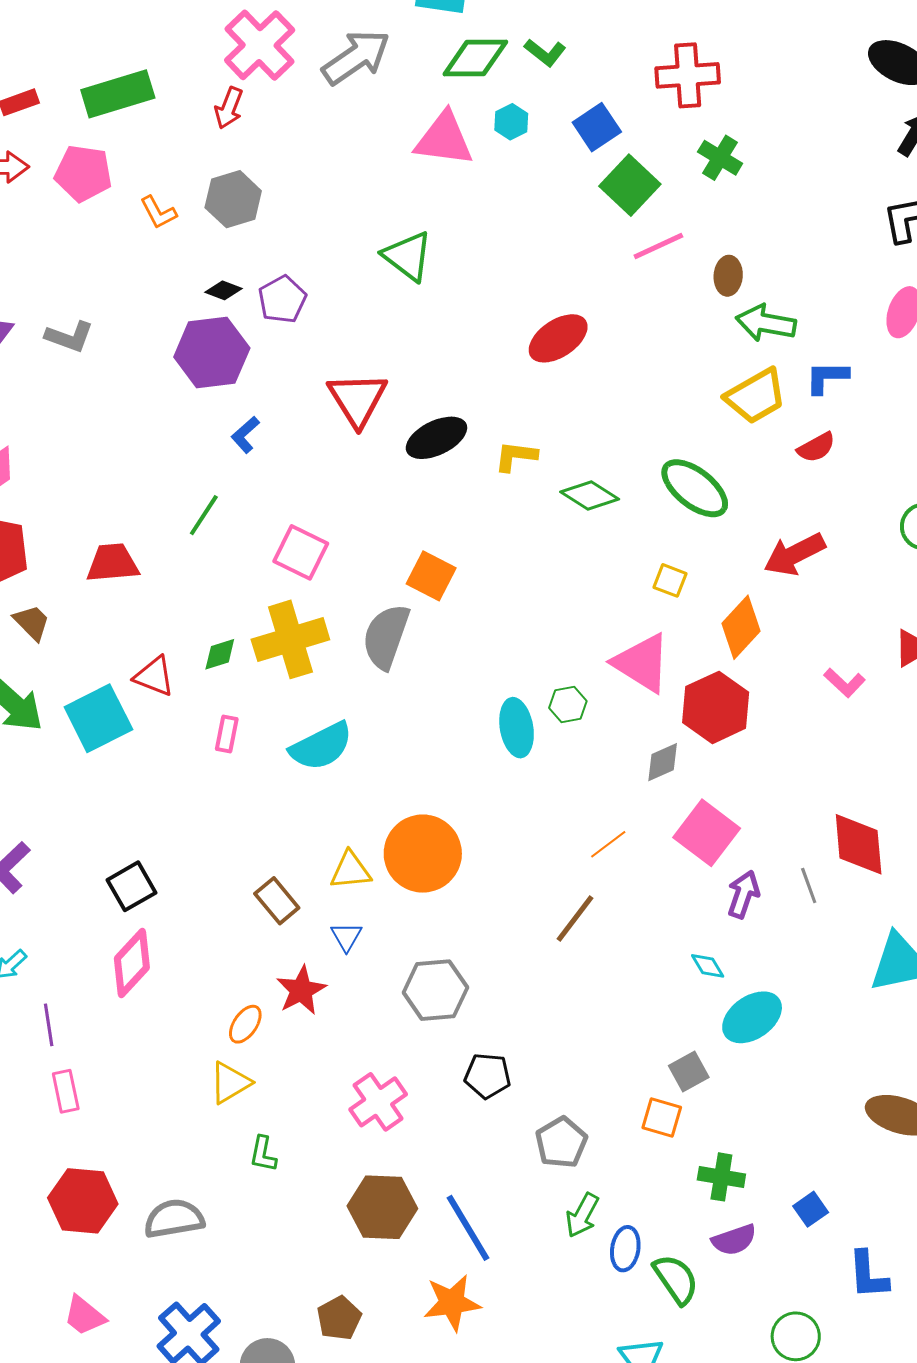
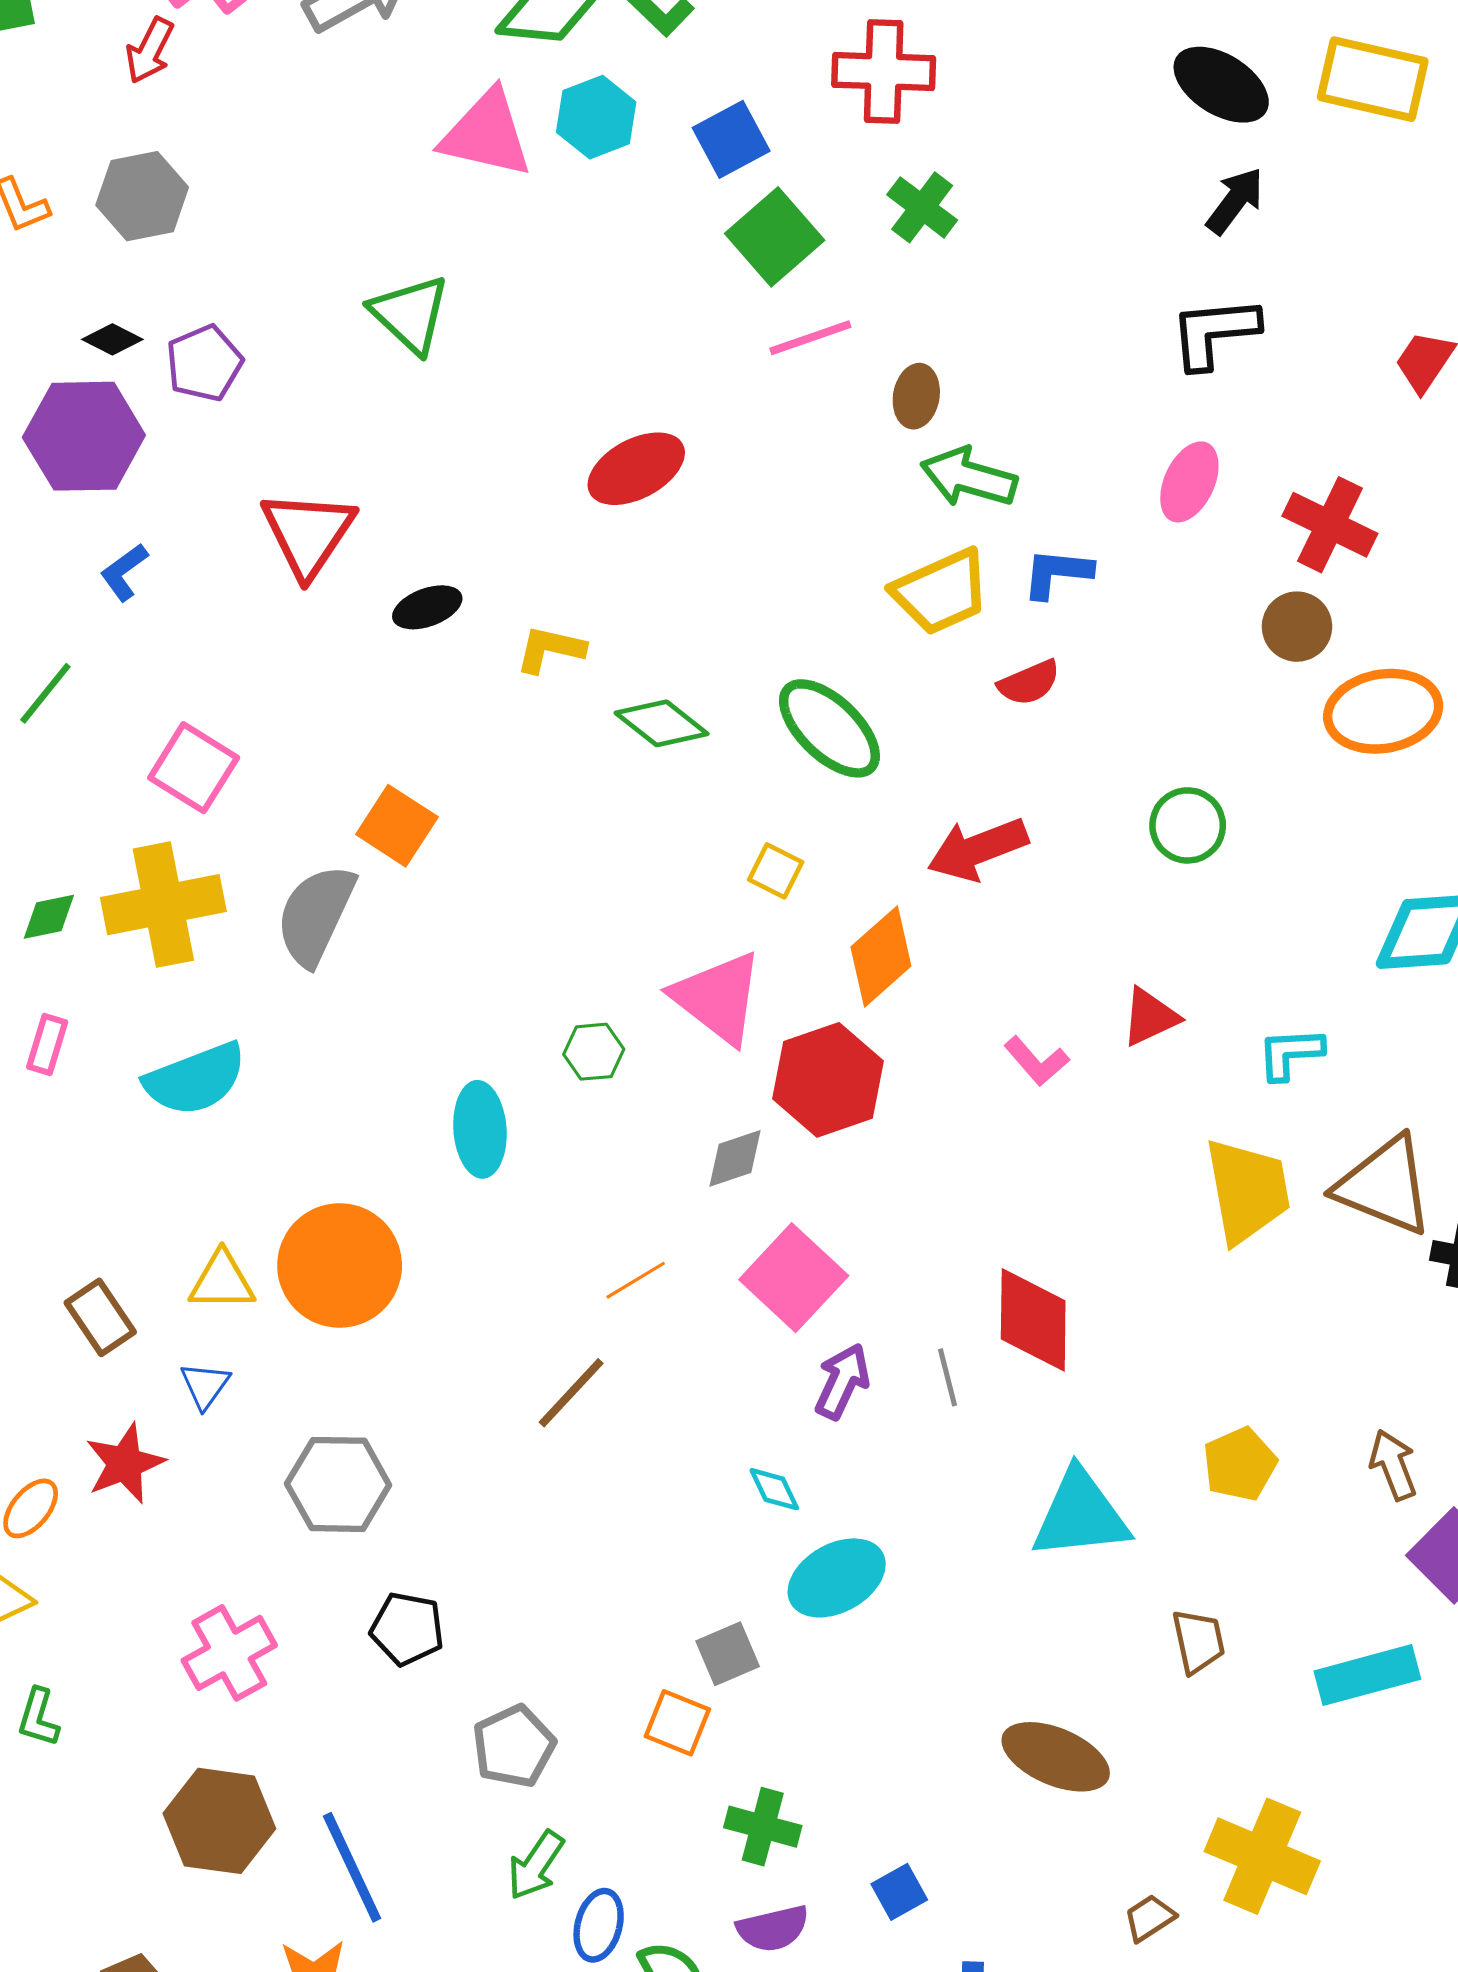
cyan hexagon: (511, 122) -> (596, 117), size x1.4
black ellipse: (436, 438) -> (427, 607), size x0.7
cyan ellipse: (517, 728) -> (480, 1129), moved

